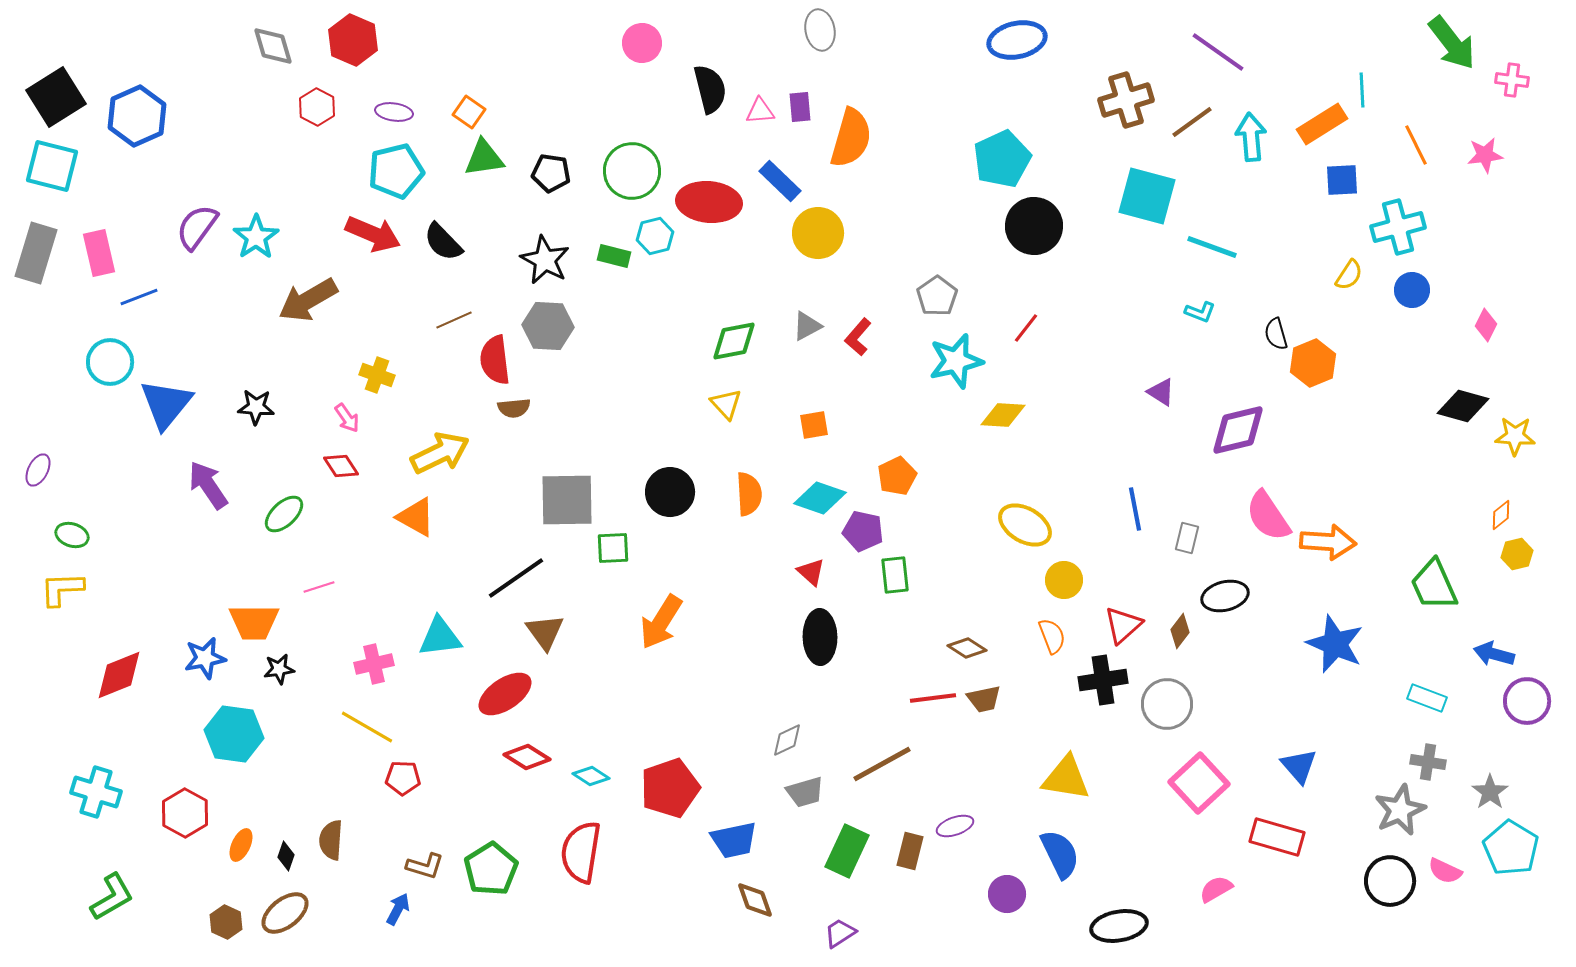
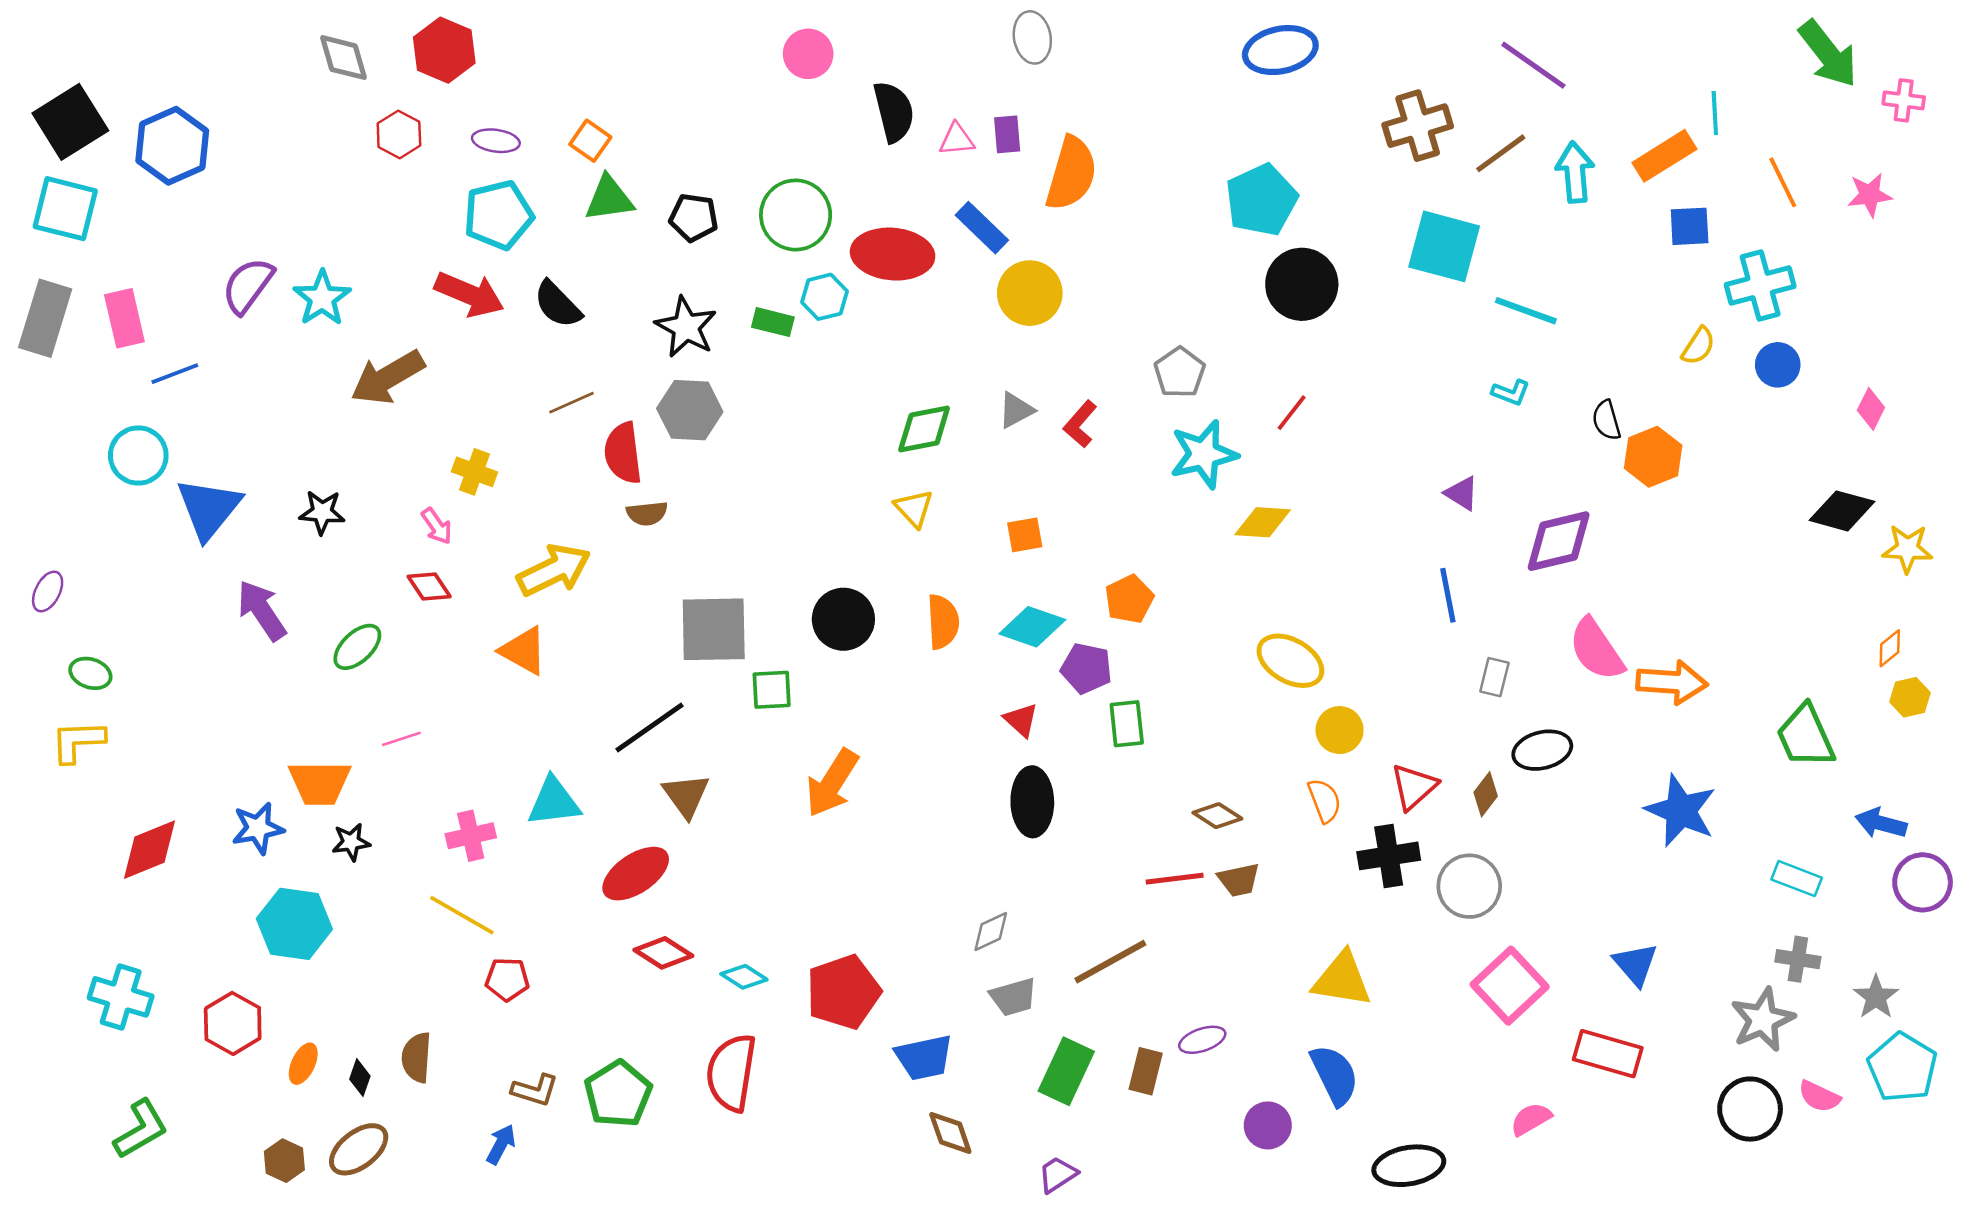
blue line: (1135, 509) -> (1448, 595), moved

